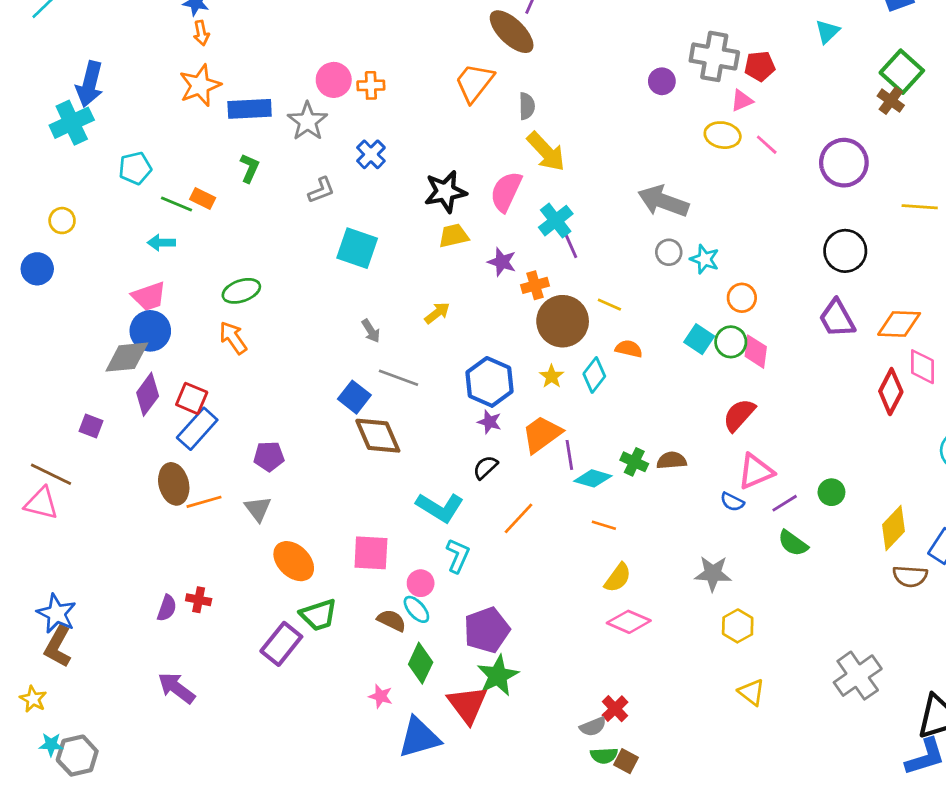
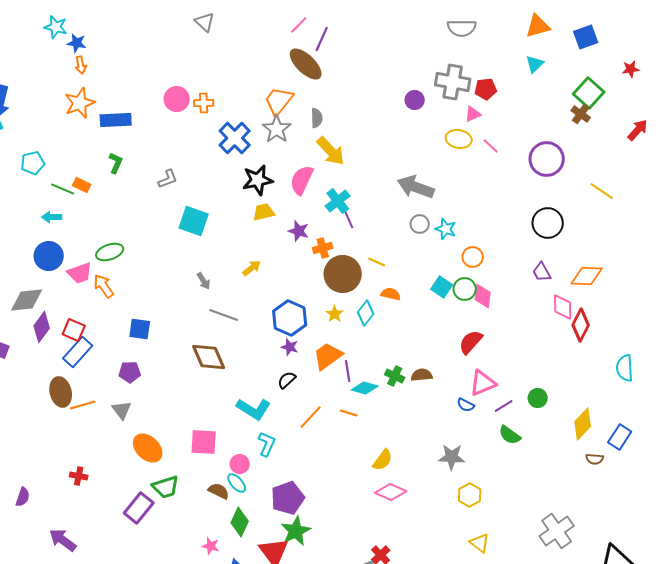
gray star: (307, 121) -> (277, 129), moved
blue cross: (371, 154) -> (235, 138), moved, size x1.5
yellow line: (920, 207) -> (602, 191), turned 30
pink trapezoid: (149, 296) -> (80, 273), moved
purple trapezoid: (837, 318) -> (542, 272), size x0.7
blue circle: (150, 331) -> (49, 256), moved
pink diamond: (922, 367) -> (563, 307), moved
blue square: (354, 397) -> (140, 329), moved, turned -30
orange line: (604, 525) -> (349, 413), moved
brown semicircle: (910, 576) -> (595, 459), size x0.7
purple semicircle: (167, 608) -> (23, 497), moved

